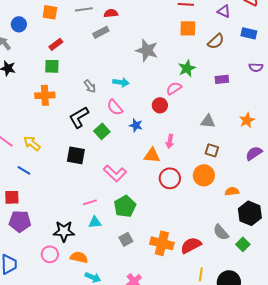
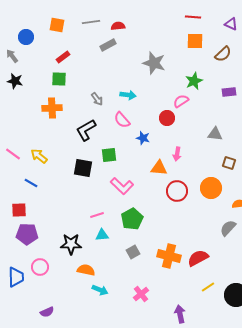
green square: (102, 131) -> (109, 155), moved, turned 35
brown square: (212, 150) -> (229, 163), moved
gray semicircle: (221, 232) -> (228, 228), moved, turned 84
pink circle: (50, 254) -> (40, 267), moved
yellow line: (201, 274) -> (208, 287), turned 48

